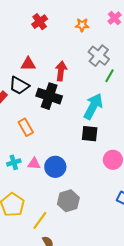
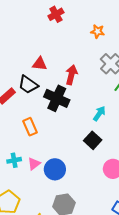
red cross: (40, 22) -> (56, 14), moved
cyan arrow: (93, 106) -> (99, 113), size x0.6
black square: (90, 134) -> (93, 140), turned 30
pink triangle: (34, 164) -> (34, 164), turned -48

